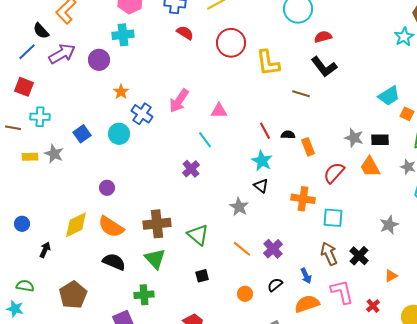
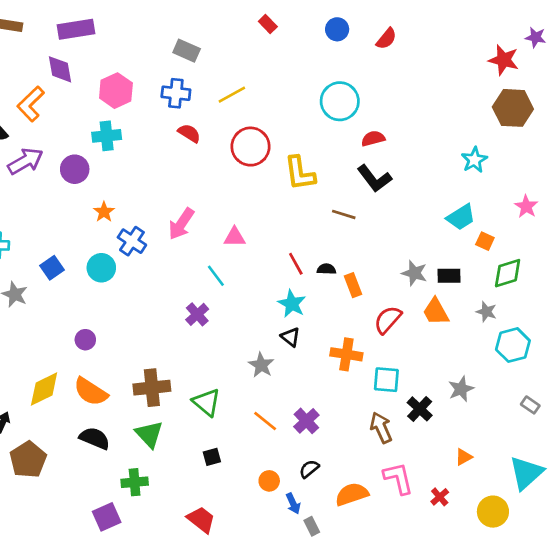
cyan star: (404, 37) -> (474, 160), moved
black cross: (359, 256) -> (420, 409), moved
blue arrow: (306, 276) -> (293, 504), moved
brown pentagon: (73, 295) -> (28, 460), moved

